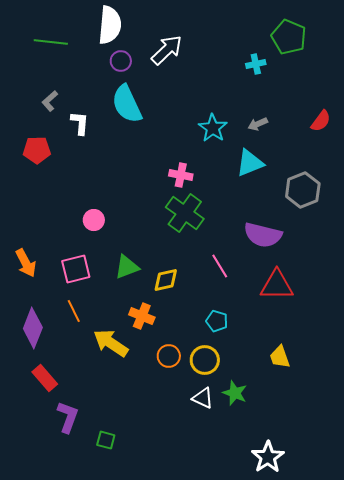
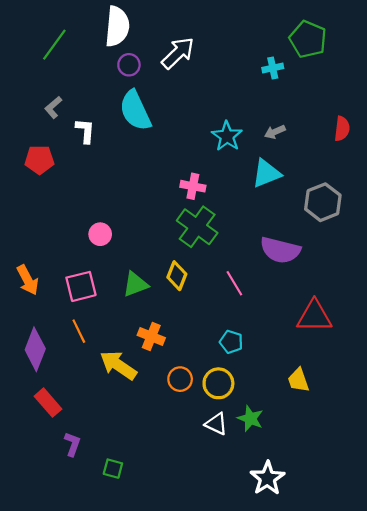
green line: (51, 42) -> (54, 45), turned -60
red semicircle: (321, 121) -> (342, 129), turned -30
yellow diamond: (166, 280) -> (177, 276), moved, turned -56
red triangle: (277, 285) -> (314, 316), moved
purple L-shape: (68, 417) -> (72, 444), size x0.7
white star: (268, 457) -> (267, 478), moved

